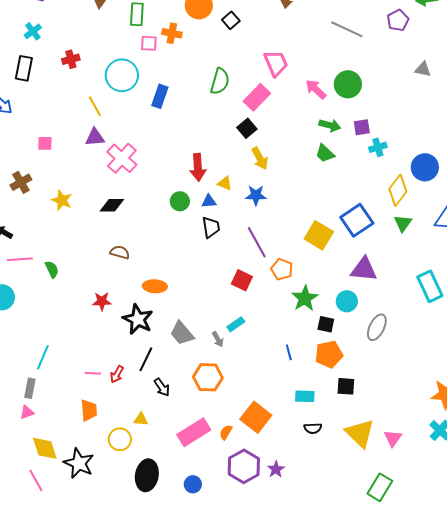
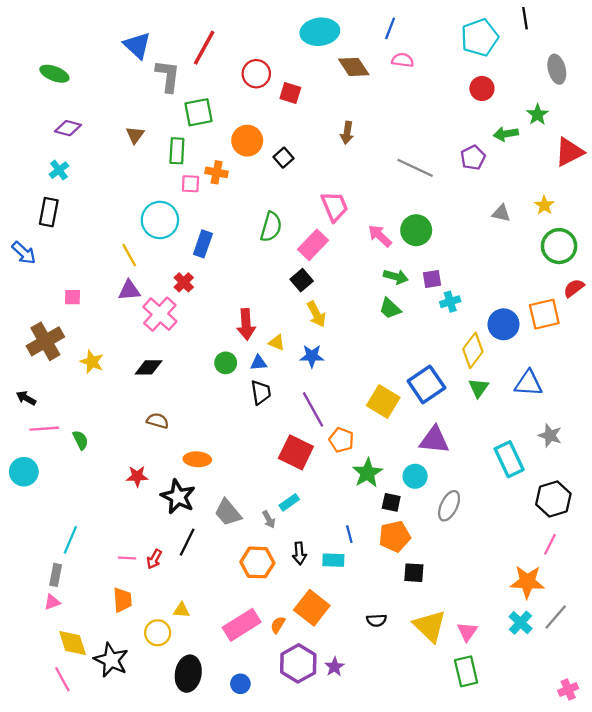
red cross: (71, 59) -> (184, 282), moved, turned -30
brown cross: (21, 182) -> (45, 341), size x1.5
red square: (242, 280) -> (296, 452), size x1.4
black arrow: (162, 387) -> (299, 553), moved, turned 30
cyan rectangle: (305, 396) -> (333, 560), moved
green rectangle: (380, 487) -> (466, 671), moved, turned -44

